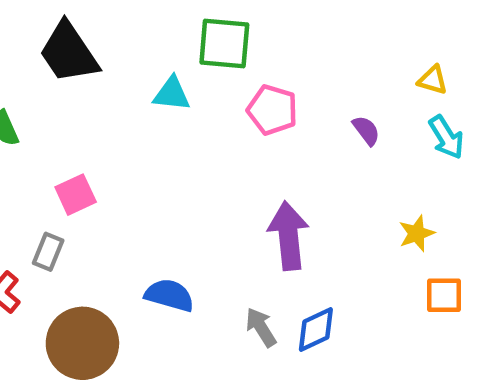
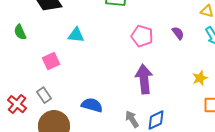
cyan triangle: (172, 94) -> (76, 35), moved
pink pentagon: (272, 110) -> (142, 36), moved
gray rectangle: (48, 252) -> (44, 95), moved, turned -56

